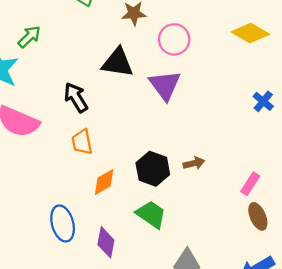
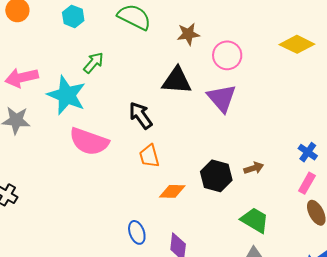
blue cross: (263, 101) -> (308, 152), moved
orange diamond: (104, 182) -> (172, 191), turned 36
green trapezoid: (151, 214) -> (255, 220), moved
blue ellipse: (63, 223) -> (137, 232), size x0.7

